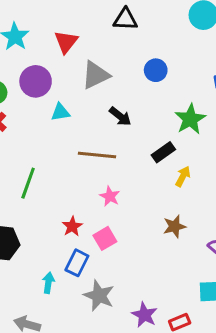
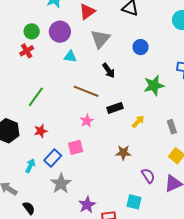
gray triangle: (96, 75) -> (100, 39), turned -40
black rectangle: (163, 152) -> (115, 108), moved
red star: (72, 226) -> (41, 131), moved

